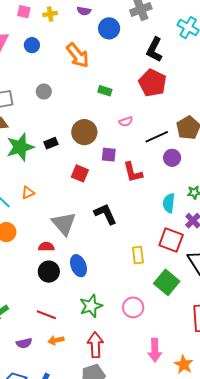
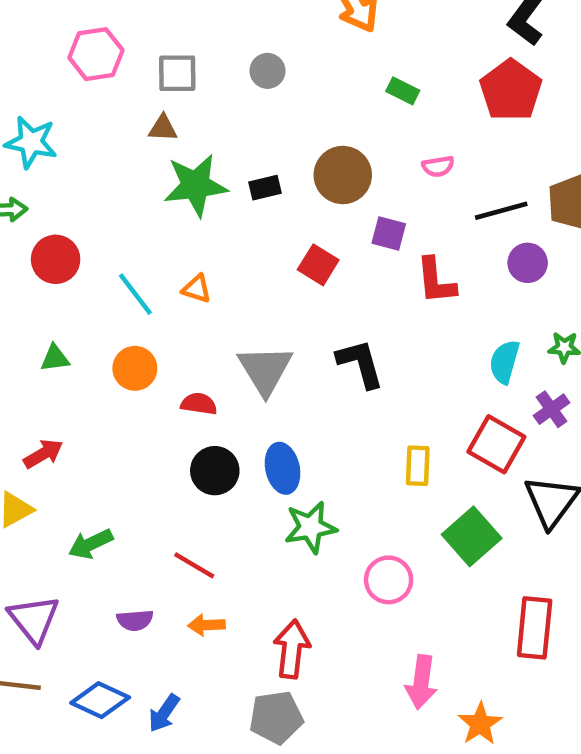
orange triangle: (28, 193) -> (197, 289), turned 32
red semicircle: (46, 247) -> (199, 404), moved
green star: (91, 306) -> (310, 527), moved

